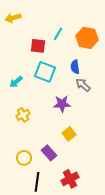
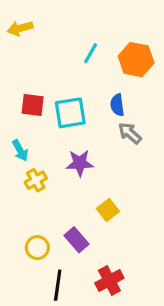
red square: (38, 46) -> (33, 105), moved
cyan square: (45, 72) -> (70, 113), turned -30
cyan arrow: (16, 82) -> (20, 150), moved, turned -80
purple star: (62, 104) -> (80, 163), moved

